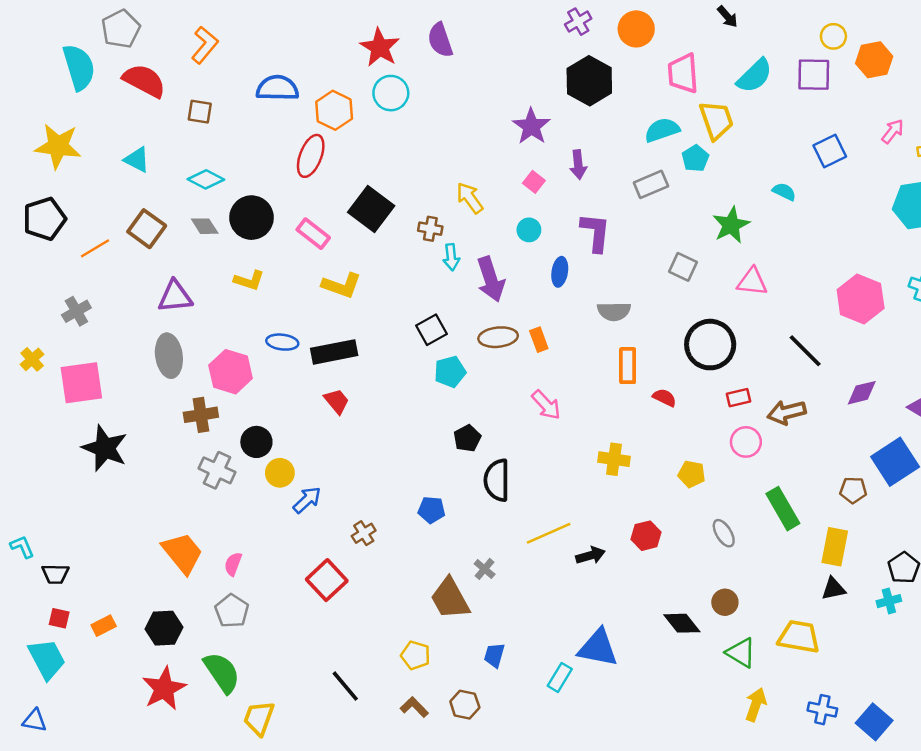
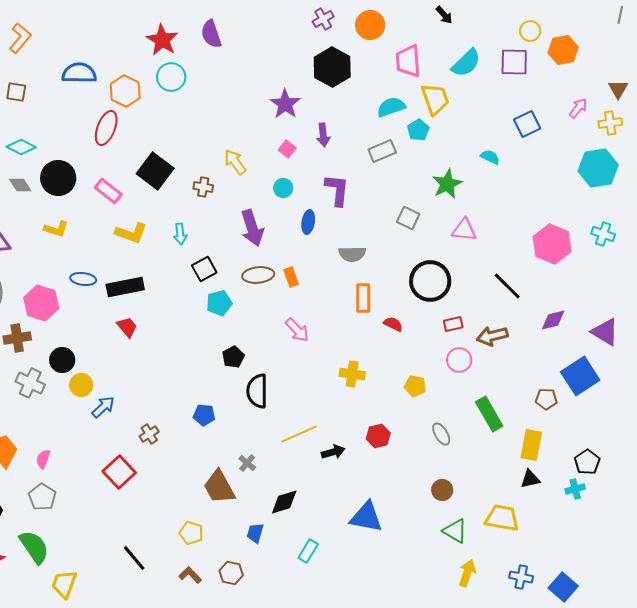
cyan arrow: (451, 257) -> (180, 234), moved
black diamond: (682, 623) -> (284, 502), moved, turned -68
blue triangle: (598, 648) -> (366, 517), moved

